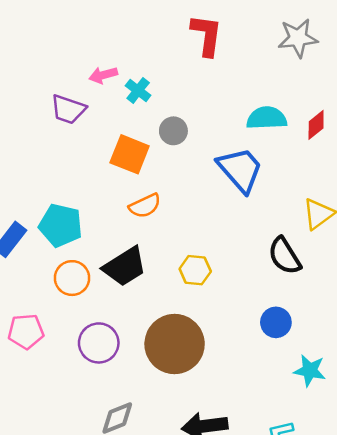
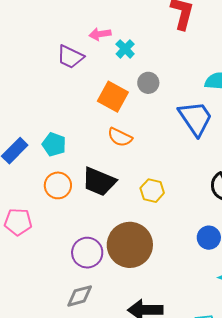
orange semicircle: (145, 206) -> (120, 137), turned 45
cyan pentagon: (61, 225) -> (54, 144), size x0.7
black trapezoid: (125, 267) -> (99, 182), turned 48
purple circle: (99, 343) -> (87, 253), moved

